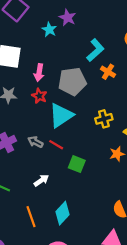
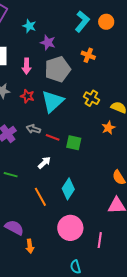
purple star: (68, 18) -> (48, 42), moved
cyan L-shape: (95, 50) -> (82, 21), moved
red star: (39, 96) -> (27, 96), moved
yellow cross: (104, 119) -> (91, 98), turned -35
red line: (56, 145) -> (53, 137), moved

